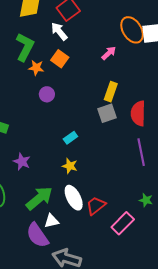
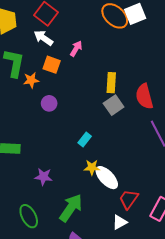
pink arrow: (109, 53) -> (76, 49), moved
white ellipse: (74, 198) -> (107, 178), moved
white triangle: (51, 221) -> (120, 222), moved

